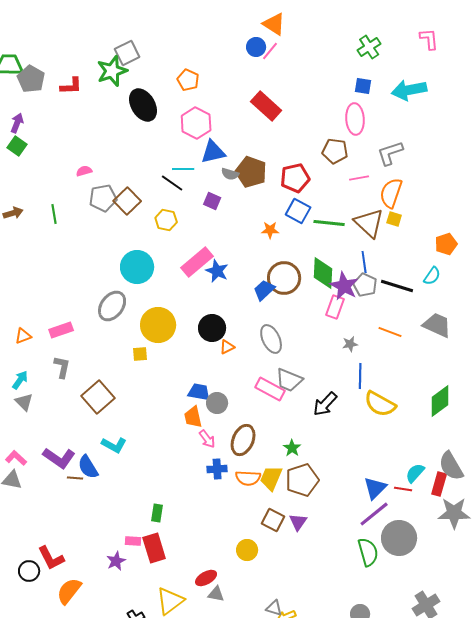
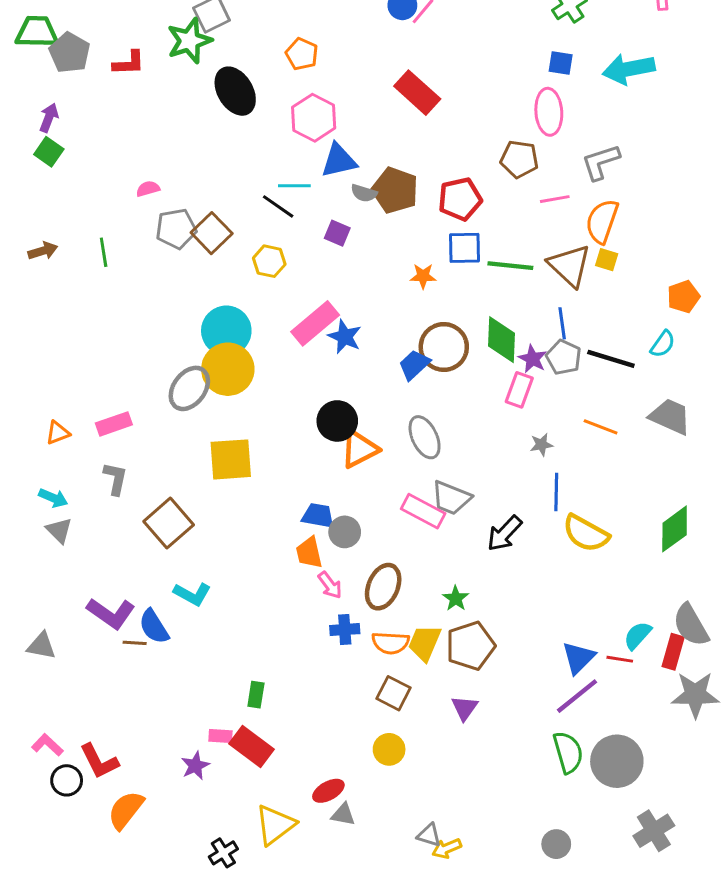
blue square: (298, 211) -> (465, 248), turned -30
purple star: (344, 286) -> (533, 359), size x0.7
yellow circle: (158, 325) -> (228, 369), moved
orange triangle: (227, 347) -> (359, 449), size x1.8
yellow square: (140, 354) -> (231, 459), size x2.0
cyan arrow: (20, 380) -> (53, 498), turned 78
pink L-shape: (16, 458) -> (47, 745), moved
brown square: (273, 520) -> (393, 693), moved
gray circle: (399, 538) -> (617, 761), moved
red rectangle: (154, 548) -> (251, 746), turned -36

